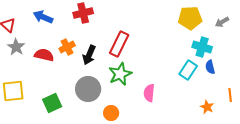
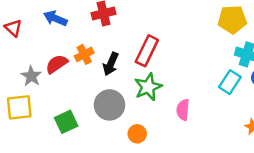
gray star: (16, 47) -> (31, 76), moved
red semicircle: (44, 55) -> (57, 64), turned -48

